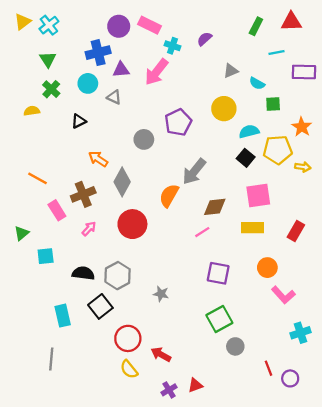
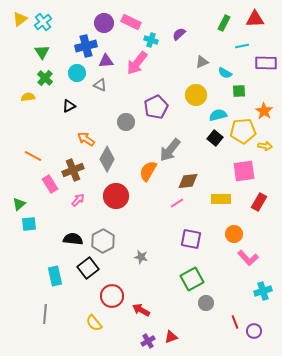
pink square: (258, 195) -> (244, 171), moved
cyan square: (46, 256) -> (29, 224), moved
yellow semicircle: (129, 369) -> (94, 323), moved

